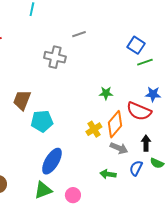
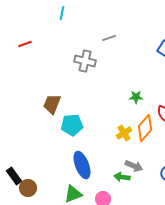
gray arrow: (119, 148) -> (134, 166), moved
blue ellipse: (52, 161) -> (82, 165), turned -52
green arrow: (108, 174) -> (122, 177), moved

